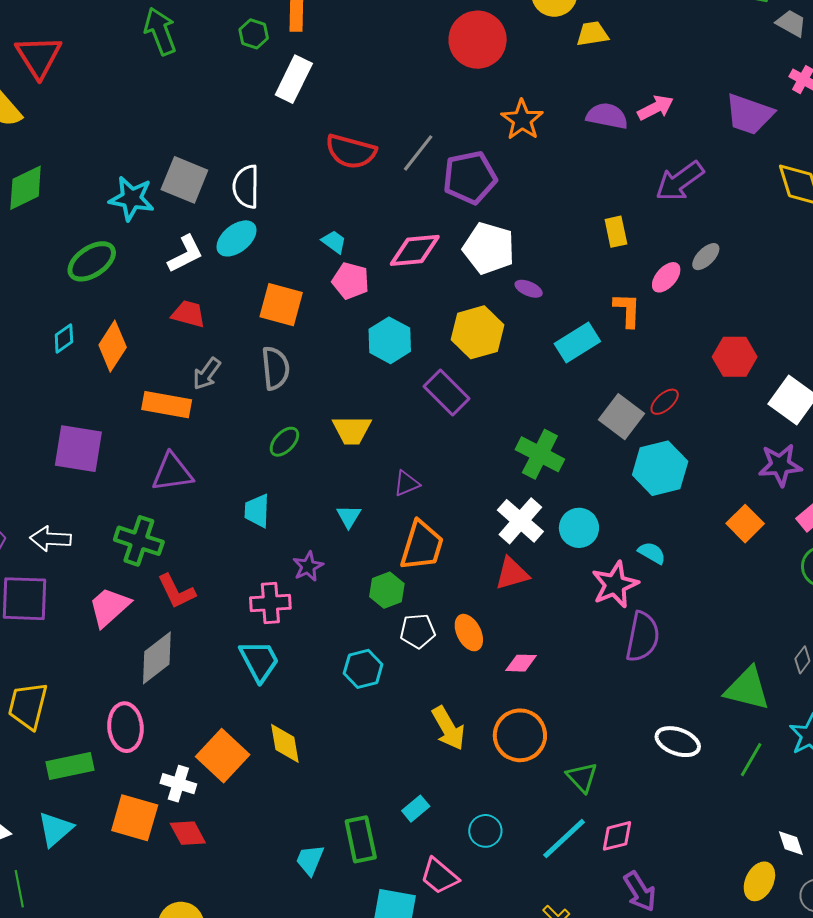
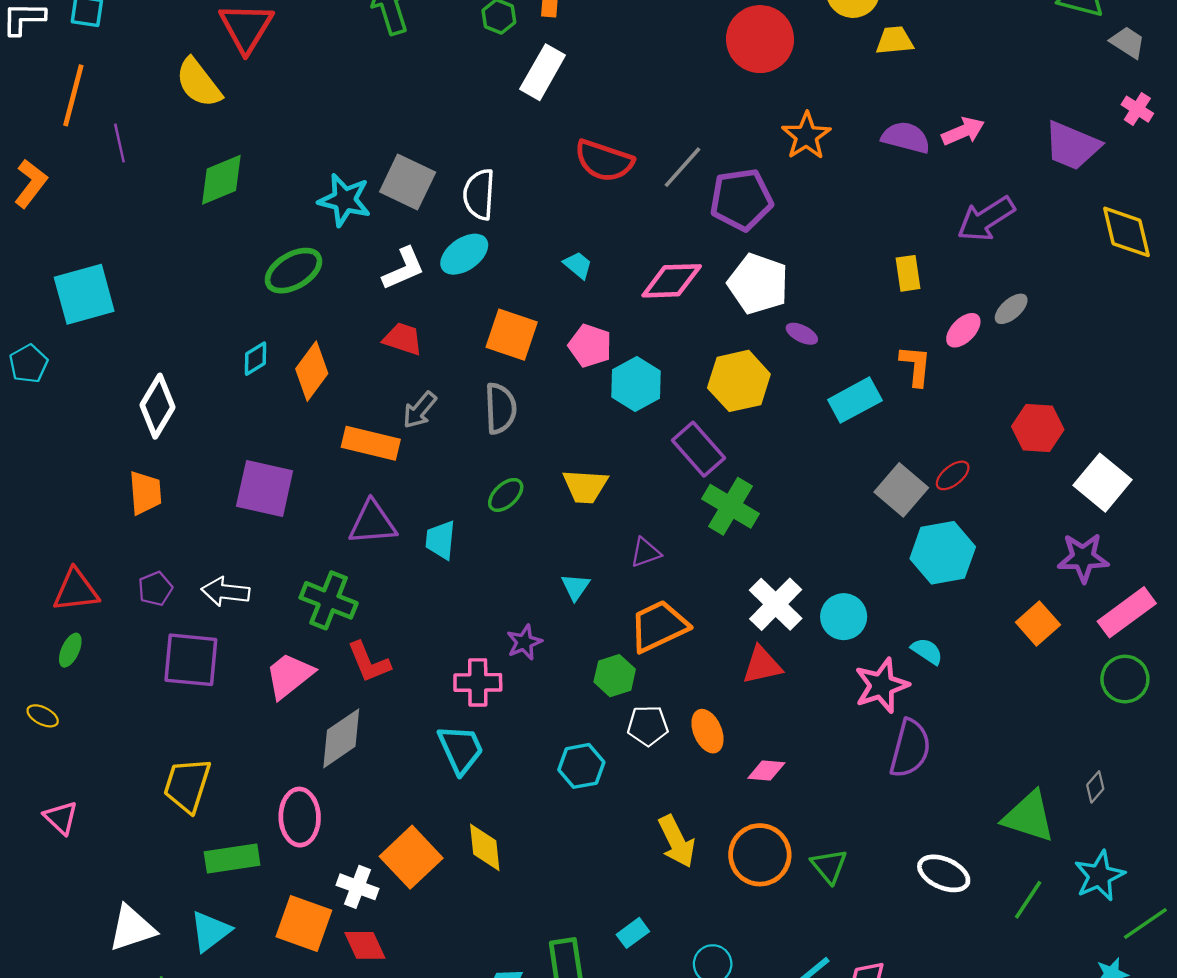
pink pentagon: (351, 281) -> (590, 346), moved
green cross: (540, 454) -> (730, 506), moved
cyan trapezoid: (257, 511) -> (440, 540), moved
orange trapezoid: (422, 546) -> (659, 626), turned -136
green triangle: (582, 777) -> (829, 866), moved

